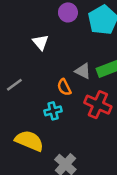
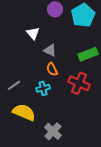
gray triangle: (83, 71) -> (50, 50), moved
gray line: (14, 85) -> (14, 85), moved

